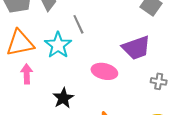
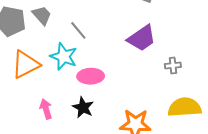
pink ellipse: (104, 71) -> (91, 76), moved
pink arrow: (27, 74) -> (46, 109), moved

